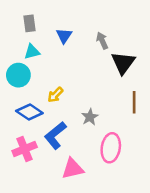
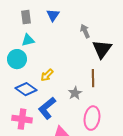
blue triangle: (64, 36) -> (53, 15), moved
brown line: (134, 102) -> (93, 78), moved
pink cross: (25, 149) -> (22, 119), turned 30

